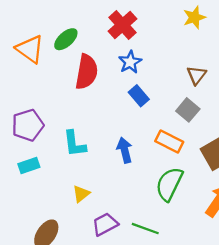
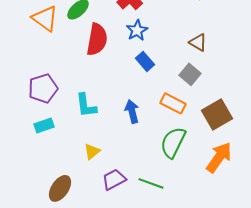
brown triangle: (196, 75) -> (198, 42), turned -36

